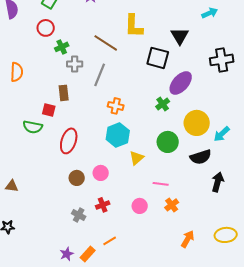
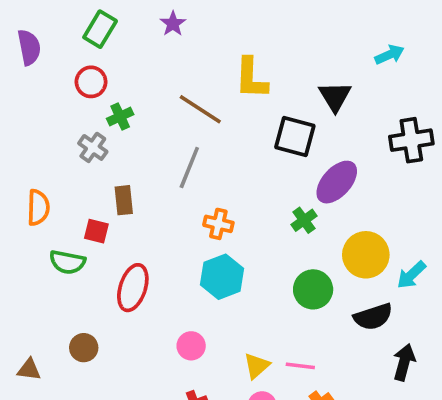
gray cross: (75, 64) -> (93, 147), moved, turned 35
orange semicircle: (17, 72) -> (38, 207), moved
yellow triangle: (137, 158) -> (257, 366), moved
brown circle: (77, 178) -> (84, 348), moved

